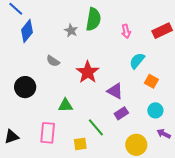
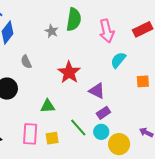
pink arrow: (126, 31) -> (107, 31), size x1.6
gray semicircle: (53, 61) -> (26, 62), moved, turned 32
orange square: (151, 81) -> (143, 81), moved, turned -32
cyan circle: (155, 110) -> (101, 132), moved
yellow square: (80, 144) -> (52, 138), moved

